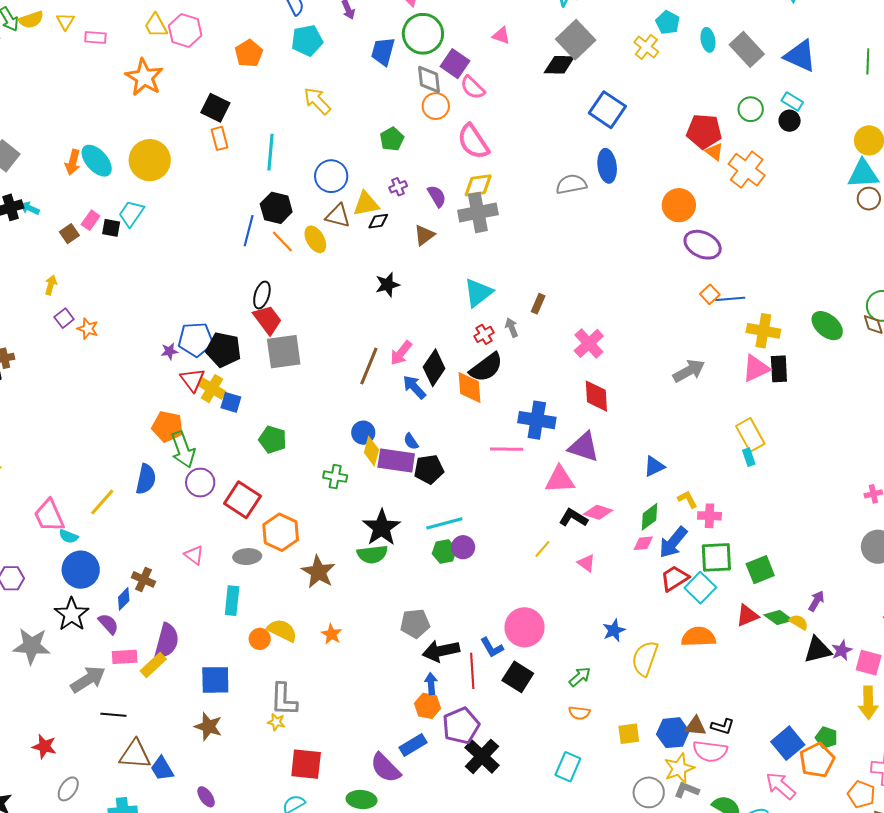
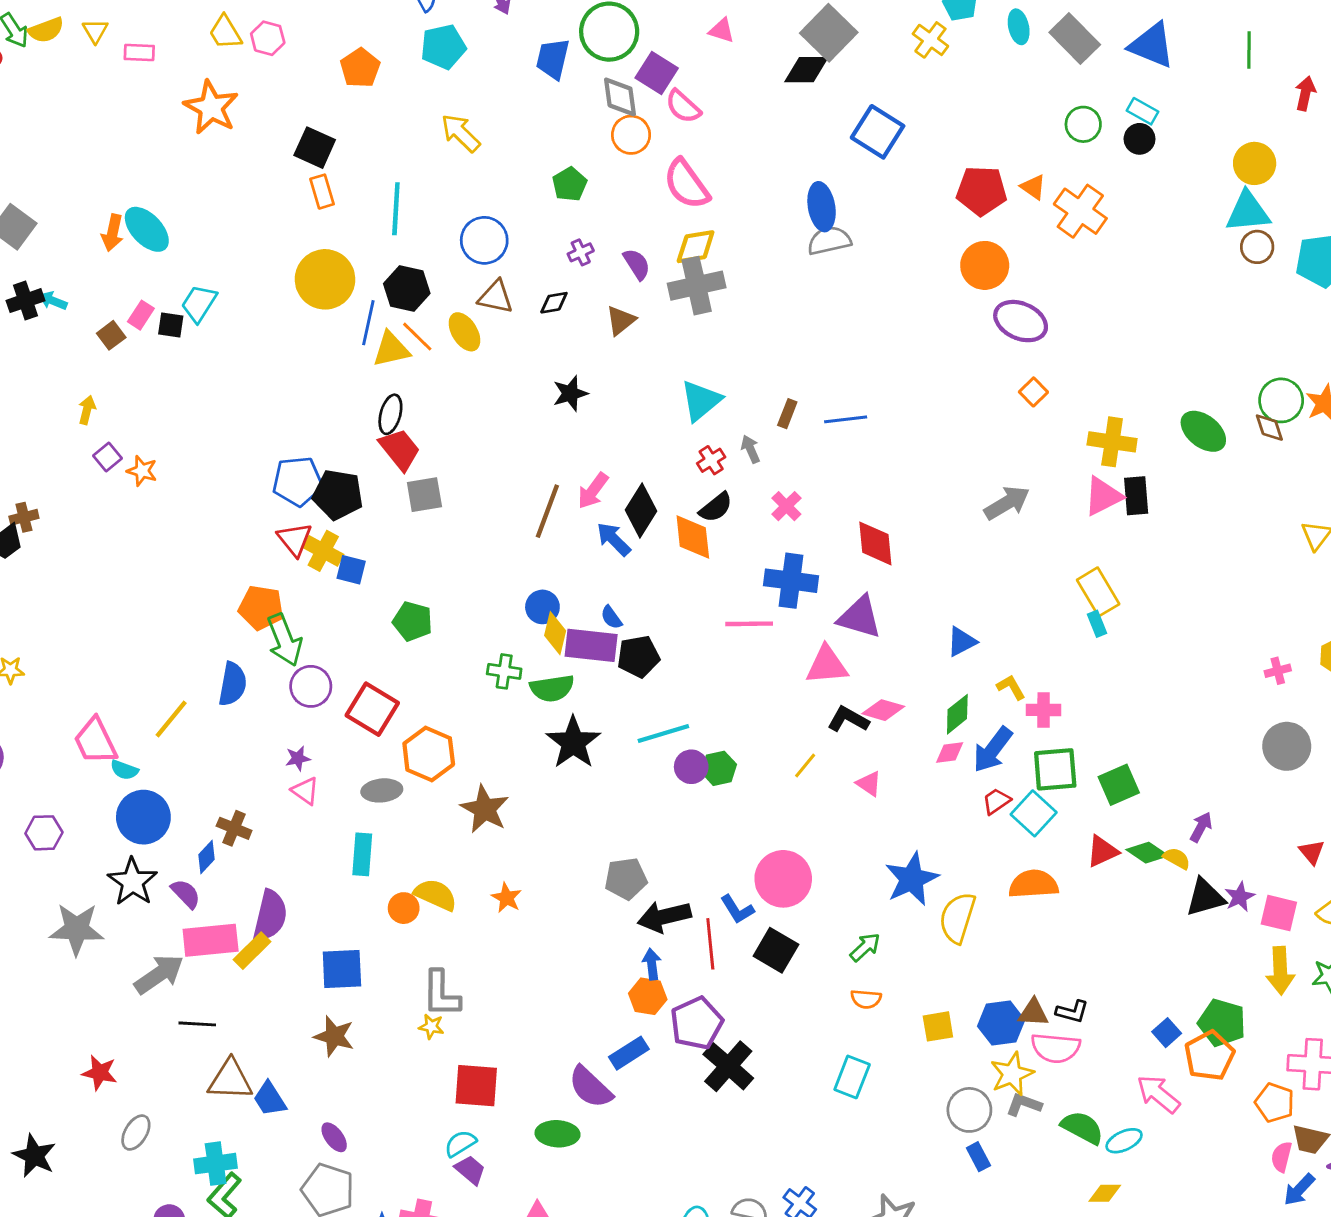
pink hexagon: (185, 31) -> (268, 38), size x0.7
red pentagon: (704, 131) -> (982, 191), moved
yellow circle: (150, 160) -> (325, 279), moved
blue ellipse: (607, 166) -> (822, 207), moved
yellow triangle: (366, 204) -> (391, 349), moved
blue line: (730, 299) -> (846, 419), moved
pink cross: (589, 343) -> (786, 506), moved, size x0.7
purple star: (169, 351) -> (298, 758), moved
gray square: (284, 352) -> (424, 495), size x0.7
black semicircle: (486, 367) -> (716, 507), size x0.7
green hexagon: (444, 551) -> (719, 768), moved
green semicircle: (372, 554) -> (552, 688), moved
red trapezoid: (675, 578) -> (996, 801), size x0.7
blue star: (614, 630) -> (912, 879), size x1.6
pink rectangle: (125, 657) -> (211, 940), size x1.5
green pentagon: (826, 738) -> (1222, 1023), size x1.5
blue square: (788, 743) -> (1167, 1033), size x0.6

